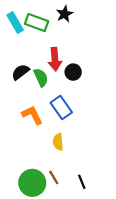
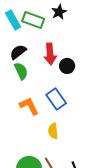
black semicircle: (20, 72) -> (18, 52), moved
green semicircle: (41, 77) -> (21, 71), moved

